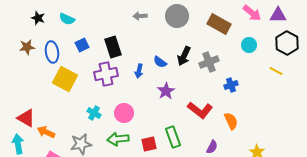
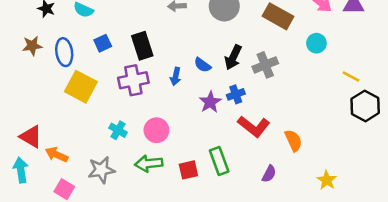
black hexagon: (287, 43) -> (365, 106), moved
blue cross: (231, 85) -> (236, 94), moved

